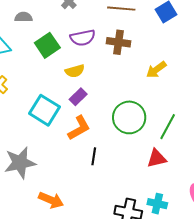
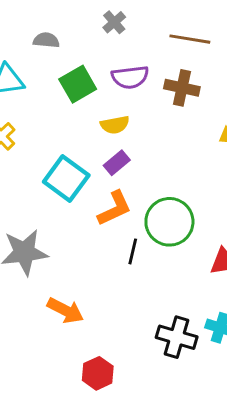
green circle: (129, 117) -> (169, 222), moved

